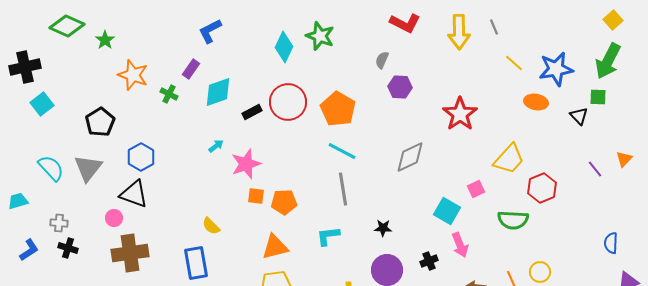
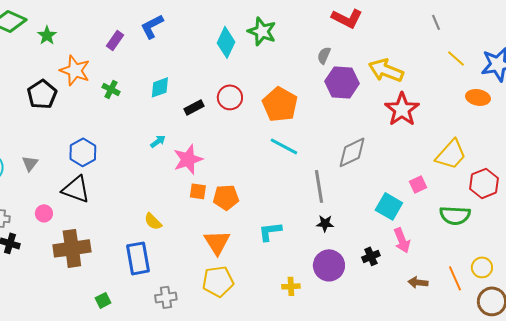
yellow arrow: (459, 32) -> (386, 70), moved, turned 112
purple rectangle: (191, 69) -> (115, 40), moved
purple hexagon: (400, 87) -> (342, 82), size x1.4
cyan diamond: (218, 92) -> (160, 87), size x0.7
red circle: (288, 102) -> (230, 97), size x0.7
black pentagon: (100, 122) -> (42, 94), moved
gray triangle: (88, 168) -> (30, 163), size x0.6
gray line: (343, 189) -> (319, 186), moved
pink circle: (114, 218) -> (44, 213), moved
orange triangle: (275, 247) -> (217, 242), turned -48

